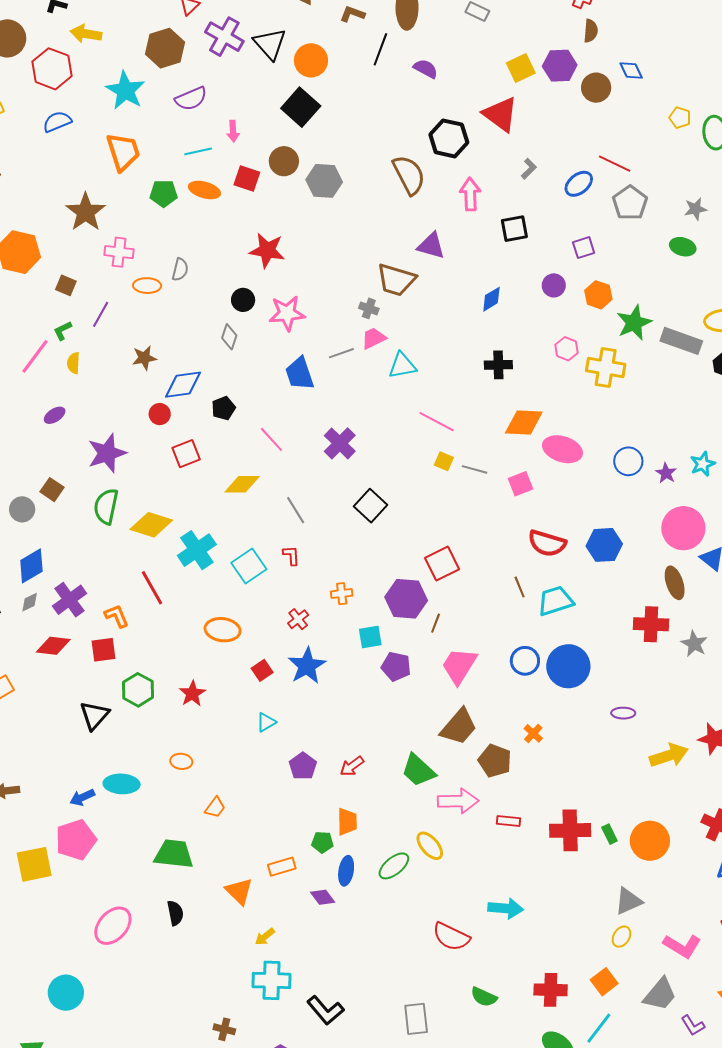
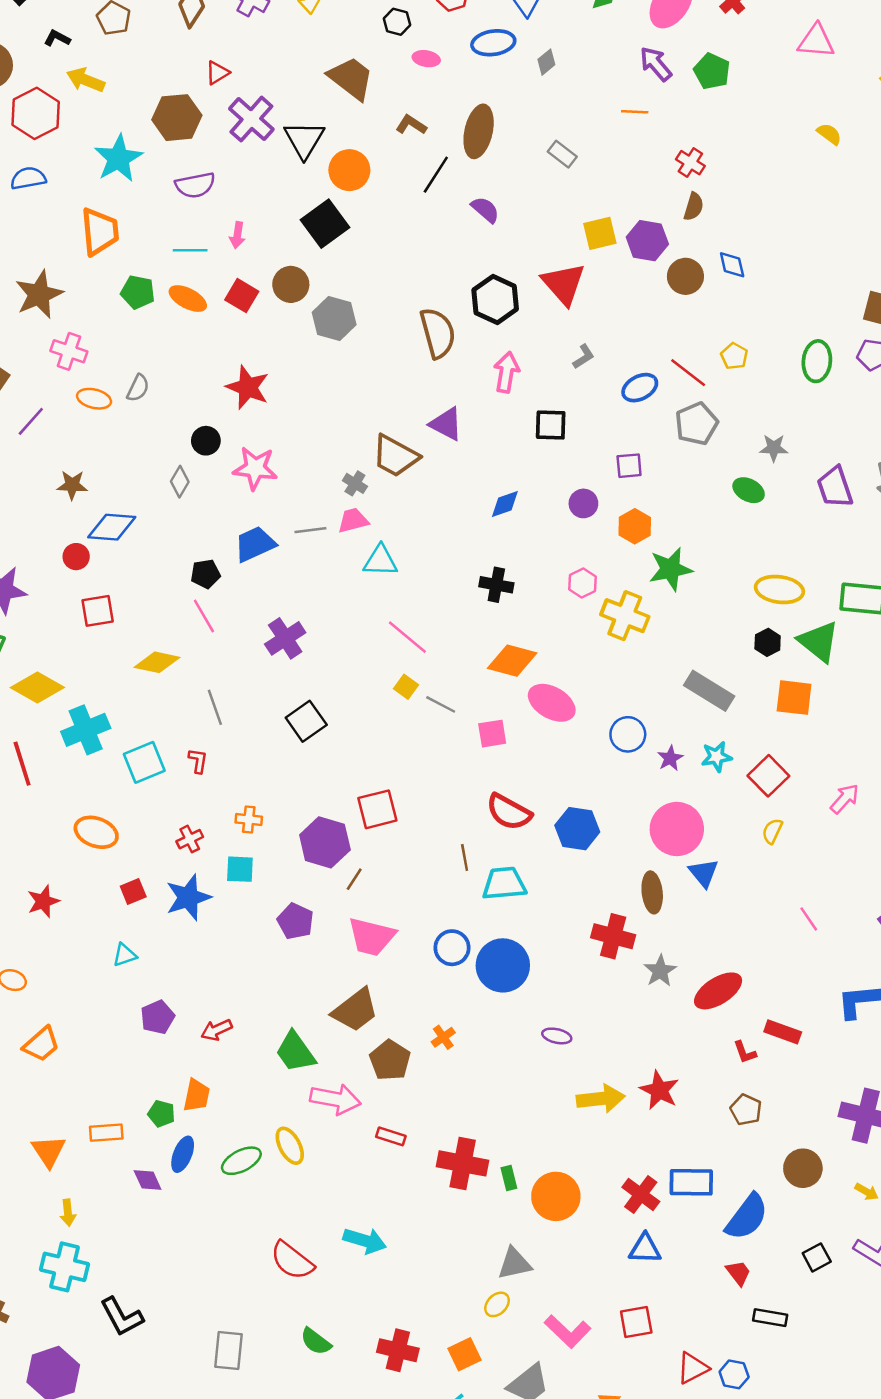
yellow pentagon: (680, 118) -> (734, 356), moved
gray rectangle: (681, 341) -> (709, 691), moved
blue trapezoid: (300, 374) -> (255, 544), turned 72
black pentagon: (223, 408) -> (205, 574), moved
cyan square: (370, 637) -> (240, 869), moved
pink trapezoid: (459, 666) -> (372, 937), turned -120
orange trapezoid: (215, 807) -> (41, 1044), size x1.4
yellow arrow: (265, 937) -> (68, 1213), turned -70

